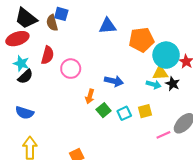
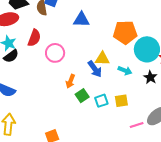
blue triangle: (108, 26) -> (81, 20), moved
yellow triangle: (160, 73) -> (102, 59), moved
blue arrow: (114, 81) -> (95, 69), turned 36
cyan arrow: (154, 84) -> (125, 71), moved

